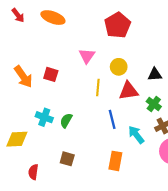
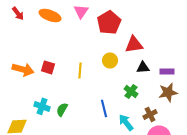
pink triangle: (87, 56) -> (81, 11), moved
orange arrow: (23, 77) -> (23, 69), turned -40
yellow line: (98, 88) -> (80, 70), moved
red triangle: (129, 91) -> (134, 44), moved
green cross: (154, 104) -> (131, 91), moved

